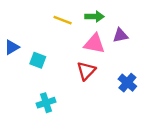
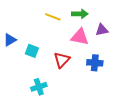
red triangle: (86, 71) -> (62, 60), moved
blue cross: (127, 83) -> (95, 63), moved, turned -35

